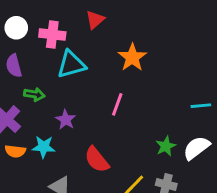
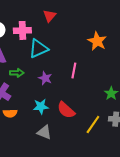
orange star: (132, 57) -> (97, 41), moved
purple star: (66, 120) -> (45, 78), moved
cyan star: (44, 147) -> (41, 106), moved

